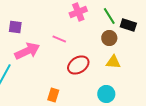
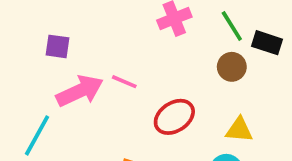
pink line: (59, 39) -> (124, 82), moved
yellow triangle: (113, 62) -> (239, 130), moved

